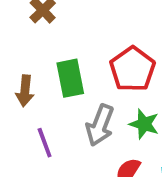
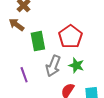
brown arrow: (25, 91) -> (16, 25), moved, turned 119

